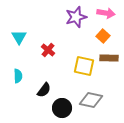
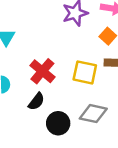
red cross: (48, 50) -> (42, 71), moved, size x1.5

